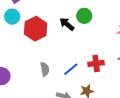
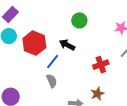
black arrow: (67, 24) -> (67, 45), moved
blue line: (71, 69) -> (53, 61), moved

